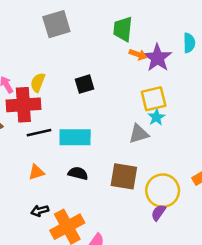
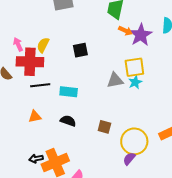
gray triangle: (139, 134) -> (115, 80), moved
cyan rectangle: (75, 137) -> (69, 92), size x0.7
brown square: (124, 176) -> (104, 127), size x0.6
black arrow: (40, 211) -> (36, 159), moved

